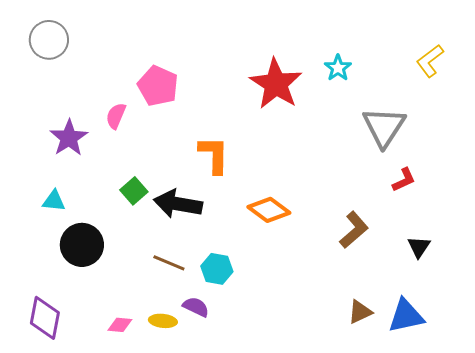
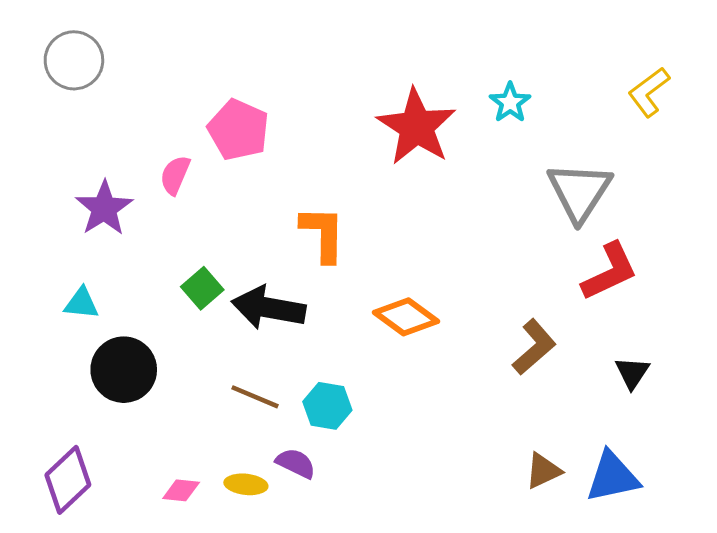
red L-shape: (404, 180) -> (610, 272), size x1.6
purple diamond: (45, 318) -> (68, 480), turned 36

